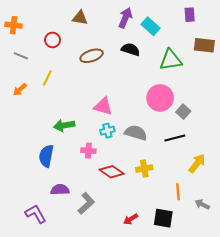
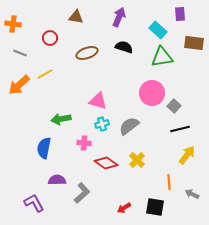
cyan rectangle: (151, 26) -> (158, 30), moved
yellow line: (47, 78) -> (45, 74), turned 35
orange arrow: (20, 90) -> (19, 85), size x1.6
gray semicircle: (136, 133) -> (129, 126), turned -55
black line: (175, 138) -> (180, 129), moved
yellow cross: (144, 169) -> (137, 160), turned -35

